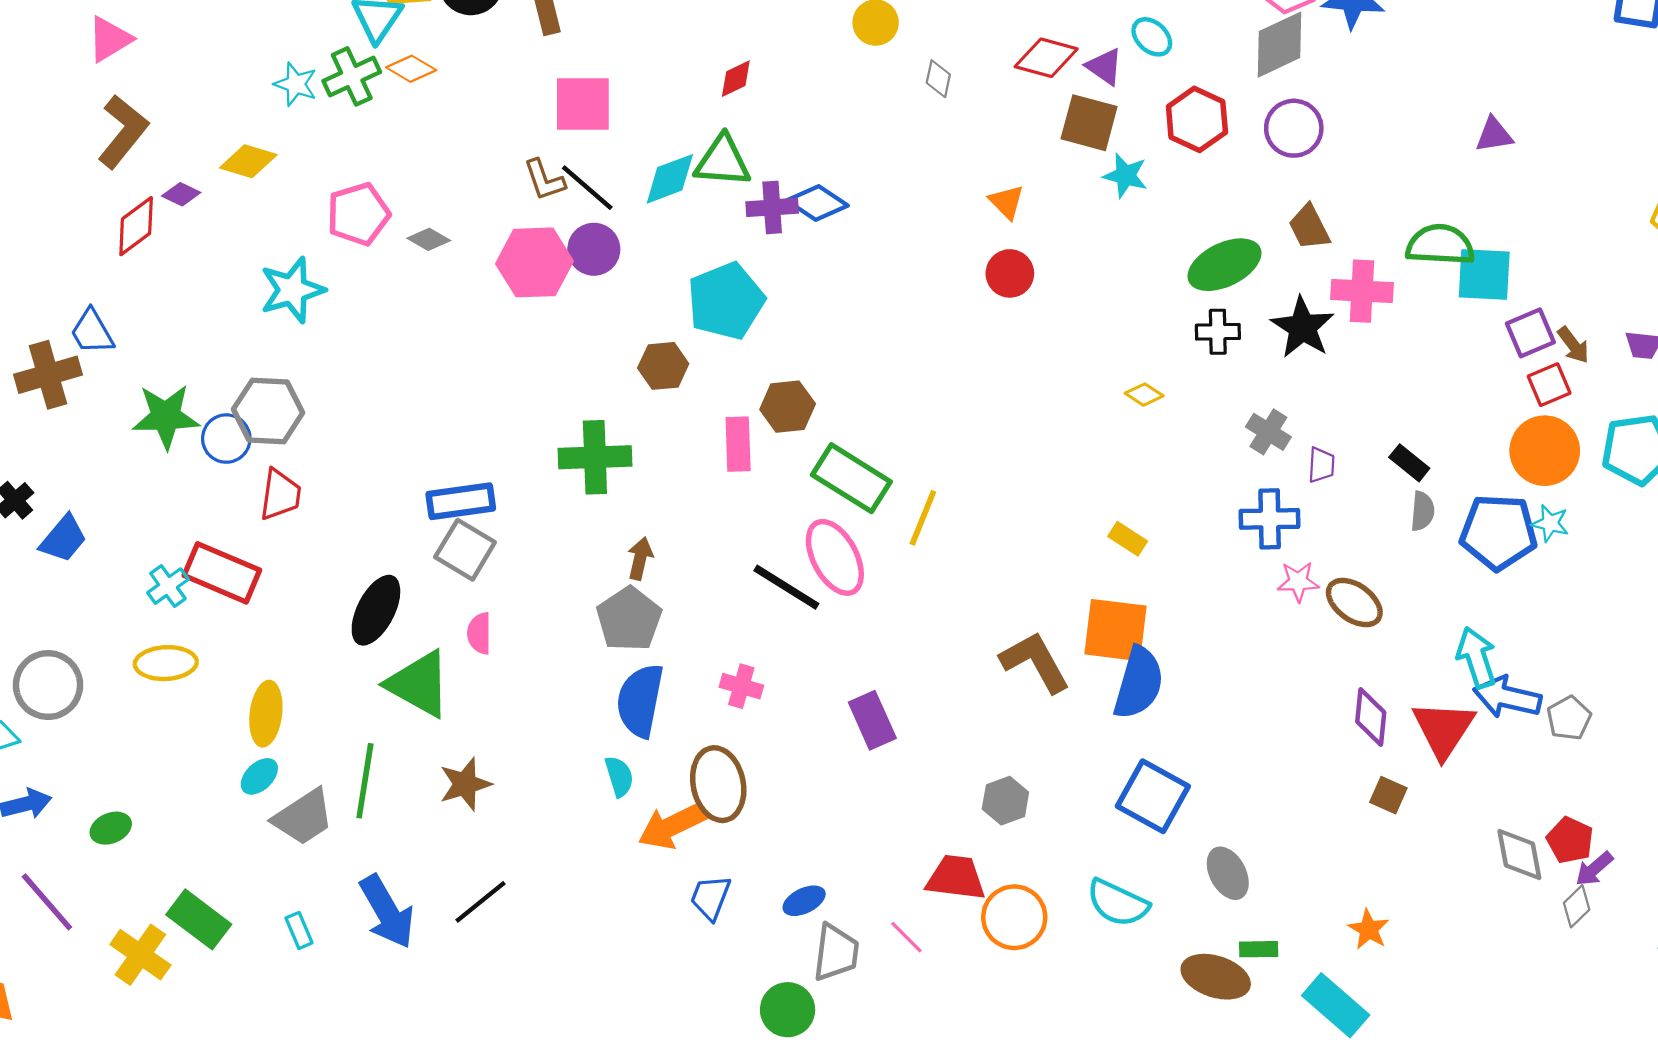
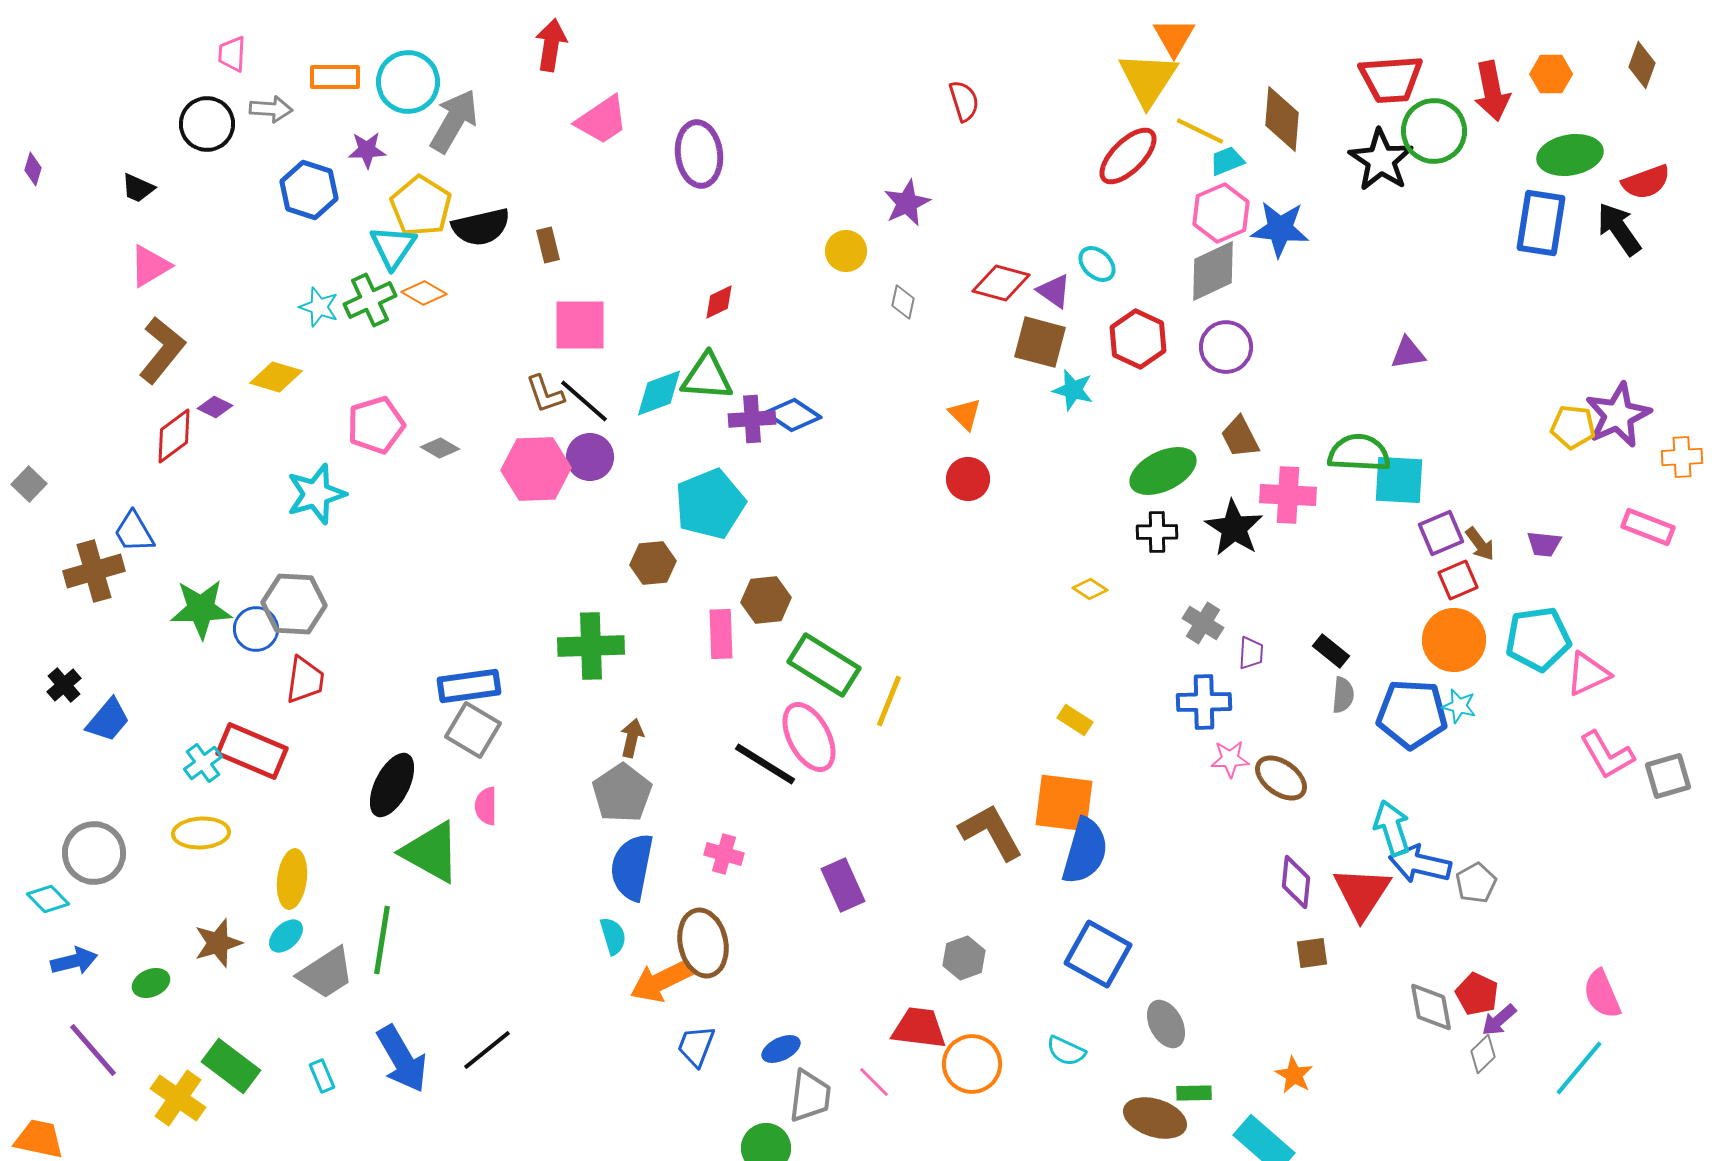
brown star: (465, 784) -> (218, 943), moved
brown square: (1388, 795) -> (1312, 953), turned -32
cyan semicircle: (1118, 903) -> (1066, 1051), size x0.7

